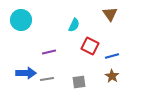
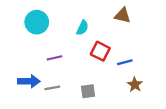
brown triangle: (110, 14) -> (123, 15), turned -42
cyan circle: (21, 20) -> (37, 22), moved
brown star: (112, 76) -> (135, 85), moved

